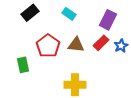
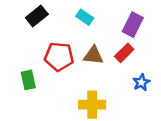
red pentagon: (48, 46) -> (59, 57), turned -30
blue star: (121, 46) -> (141, 82), moved

